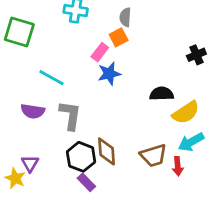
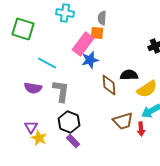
orange square: (119, 37) -> (97, 33), turned 32
pink rectangle: (100, 52) -> (83, 44), size x1.6
brown diamond: (107, 151) -> (109, 85), moved
yellow star: (15, 178) -> (39, 138), moved

